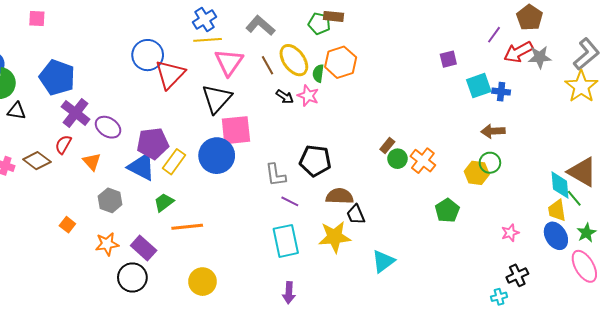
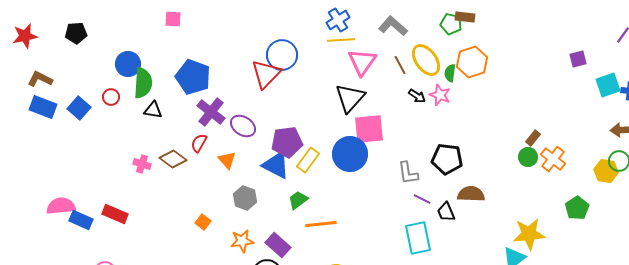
red triangle: (170, 74) -> (266, 74), moved
brown rectangle: (387, 145) -> (533, 138), moved
black trapezoid: (356, 215) -> (446, 212), moved
yellow star: (335, 237) -> (529, 234), moved

